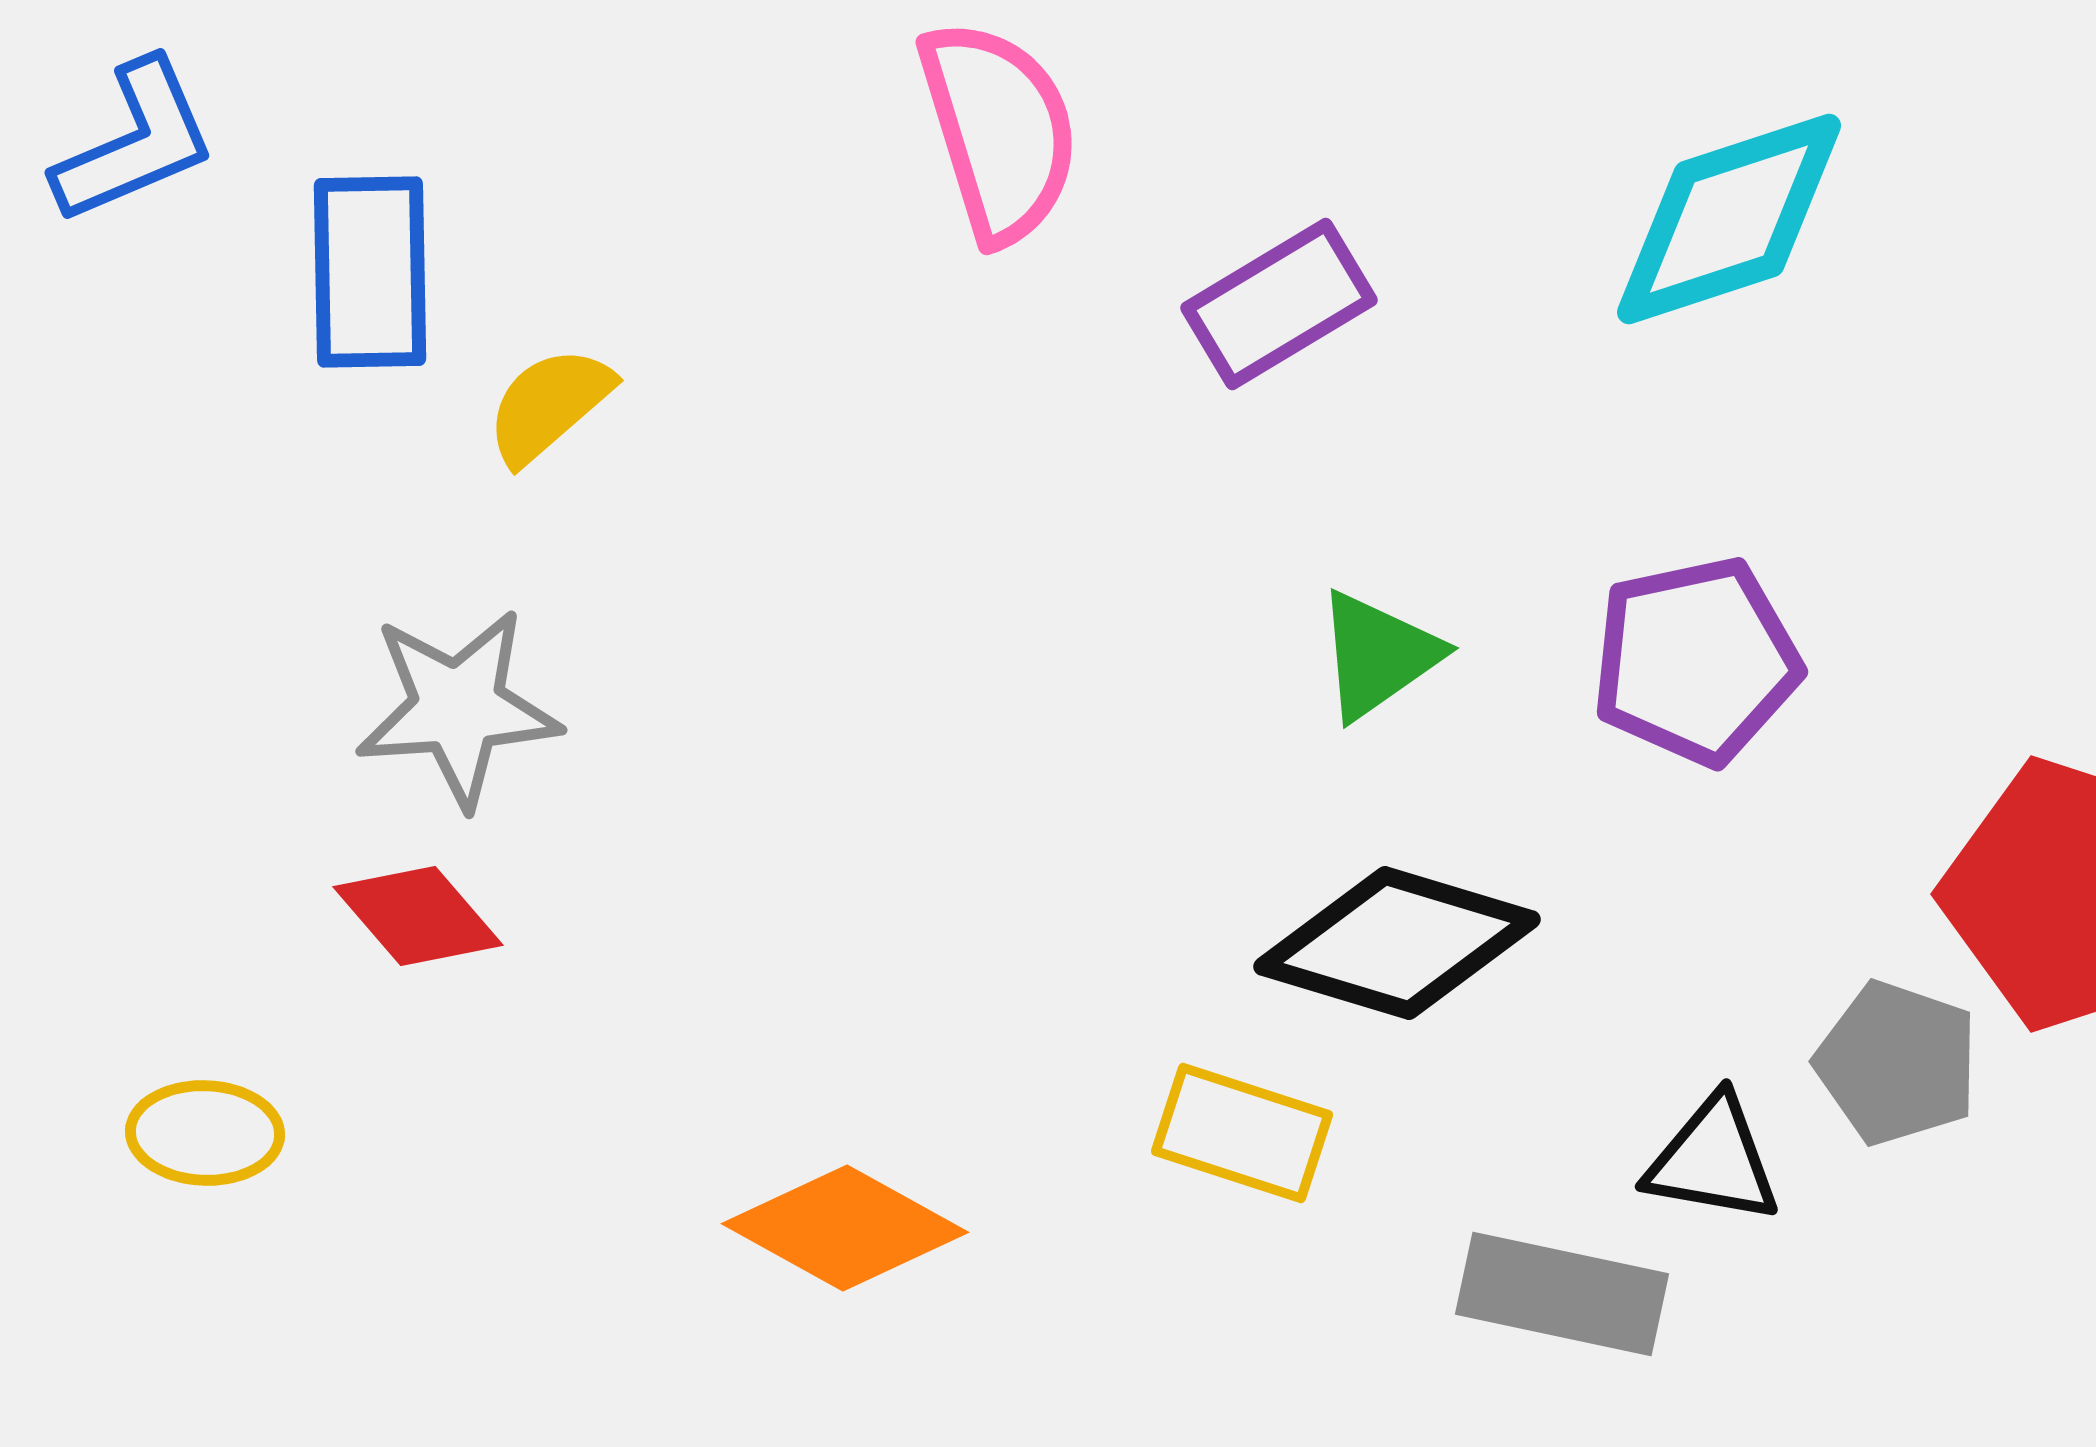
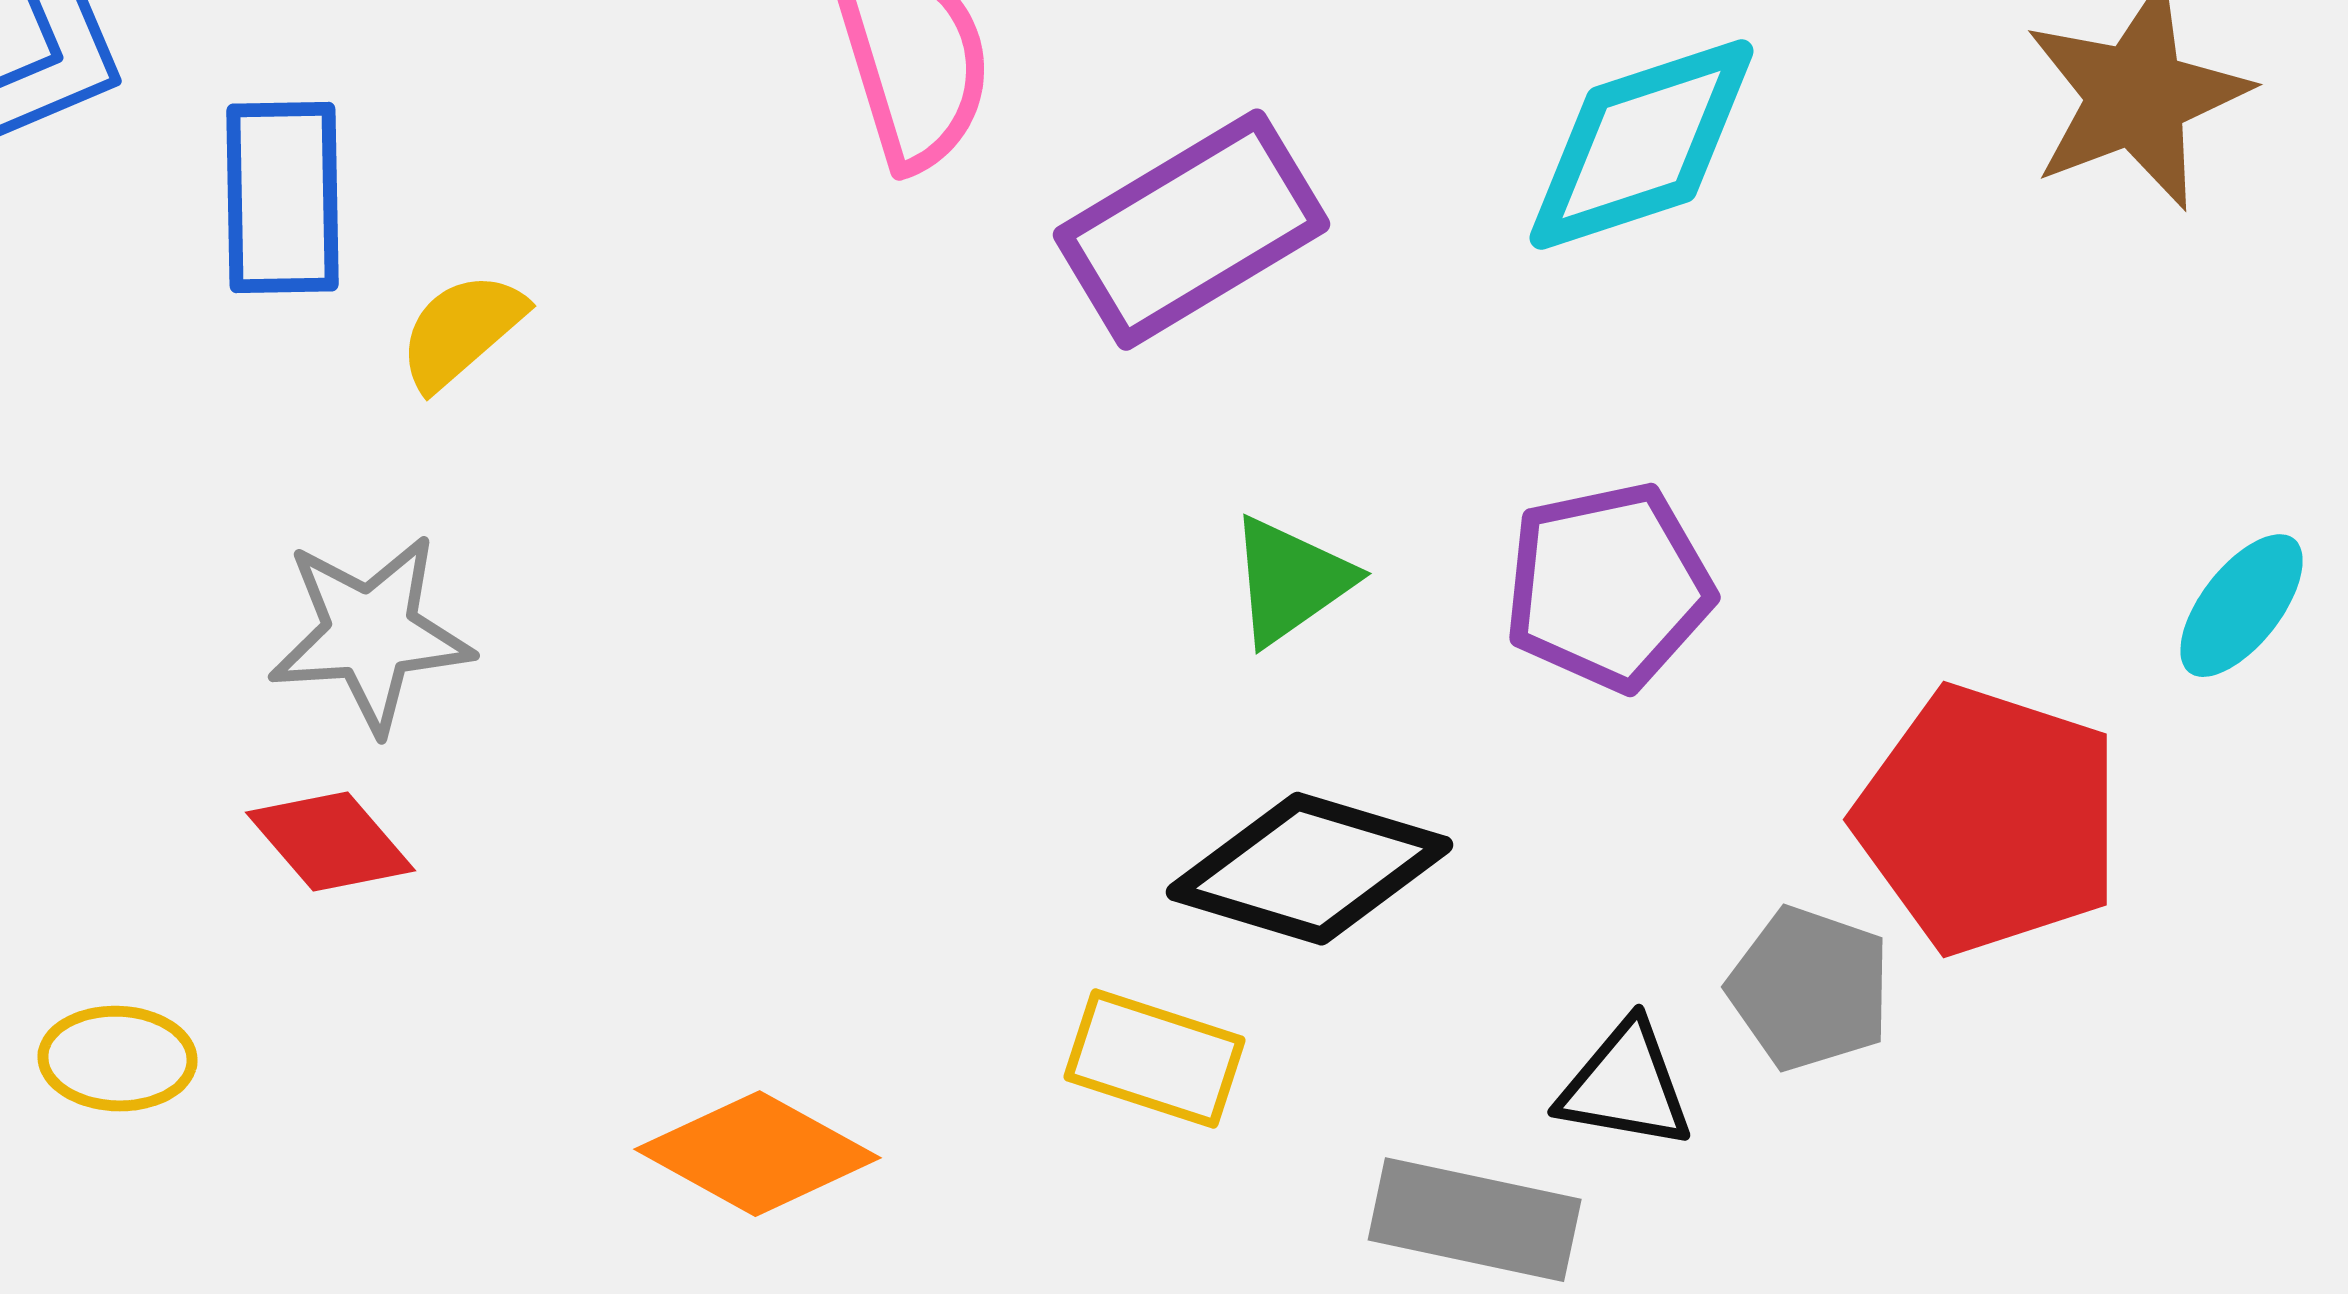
purple rectangle: (1279, 304) -> (1192, 230), size x1.4

